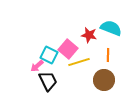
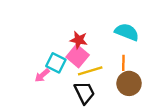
red star: (89, 35) -> (79, 40), moved
brown circle: (104, 80) -> (129, 83), moved
black trapezoid: (48, 81) -> (84, 93), moved

